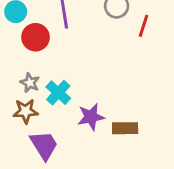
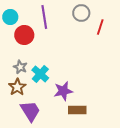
brown star: (26, 111) -> (17, 87), turned -30
brown rectangle: (125, 128) -> (77, 110), moved

